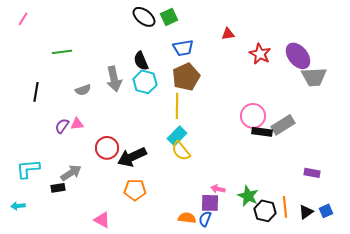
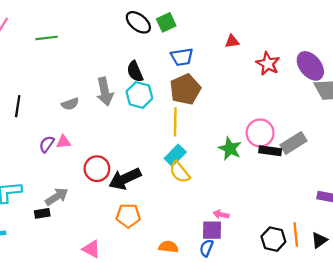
green line: (62, 52) -> (47, 38), moved
green star: (248, 196) -> (230, 149), moved
orange semicircle: (187, 218) -> (168, 247), moved

